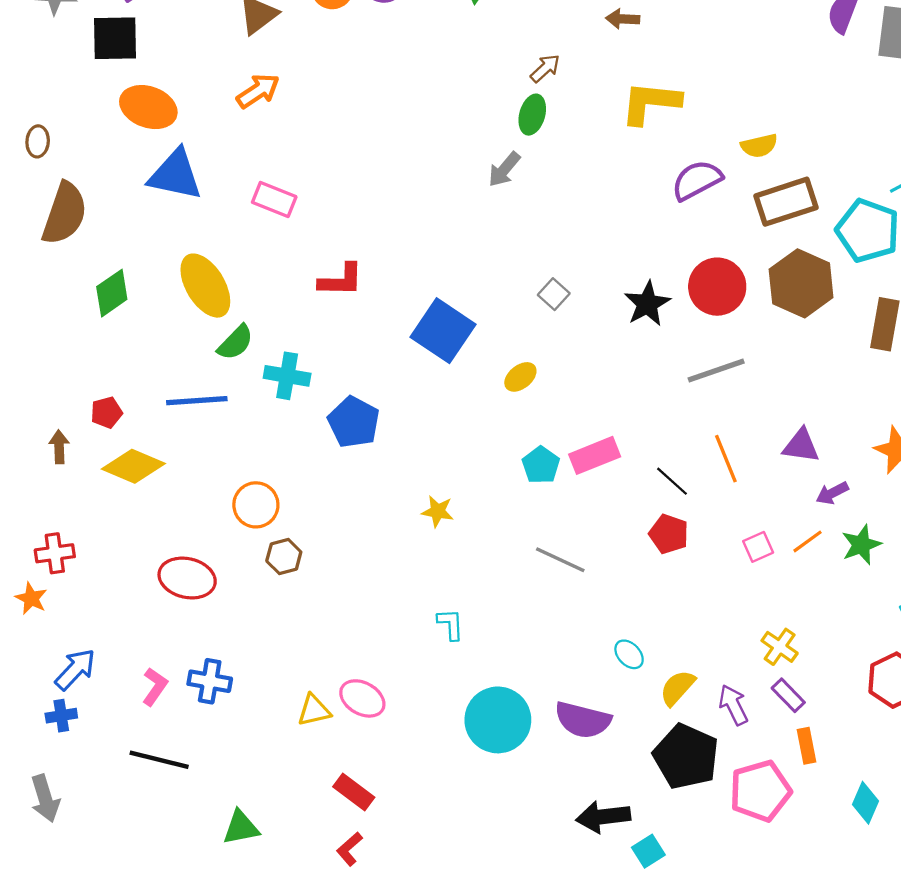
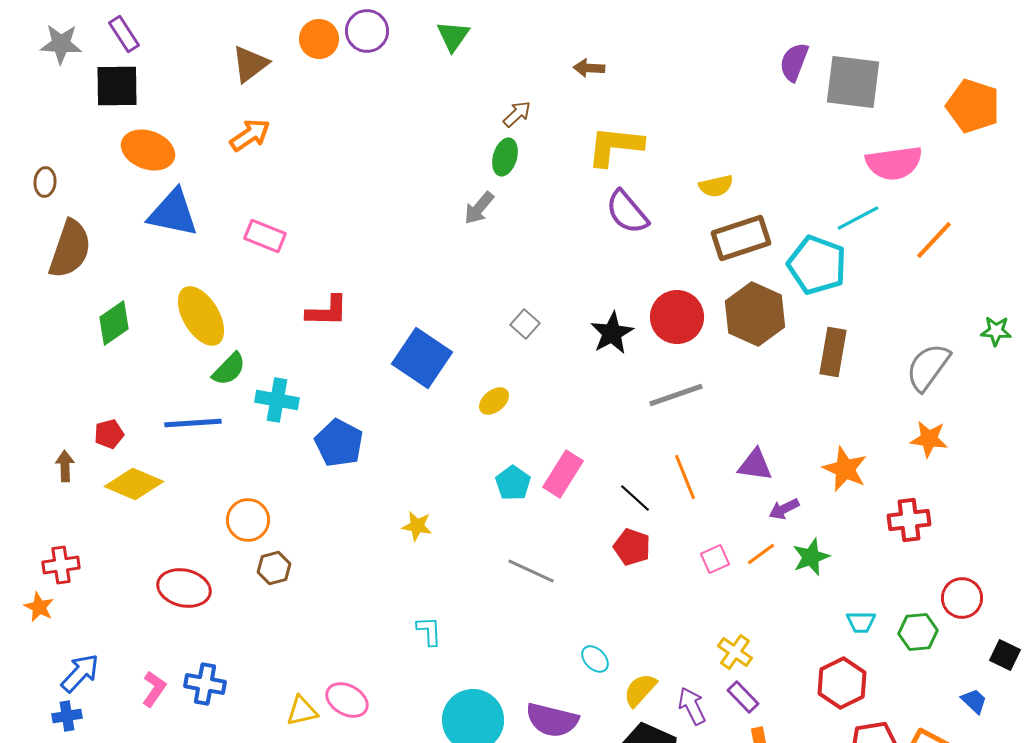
purple semicircle: (697, 180) -> (627, 212), moved, turned -102
pink rectangle: (595, 455) -> (563, 474), turned -36

